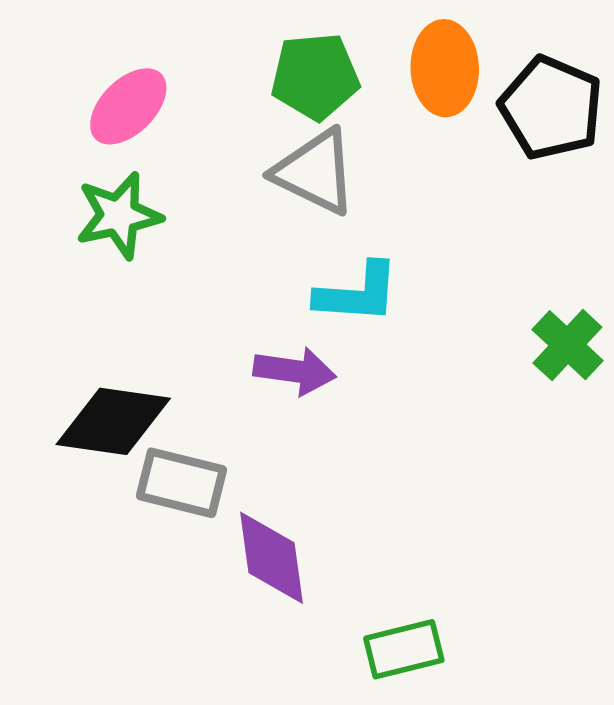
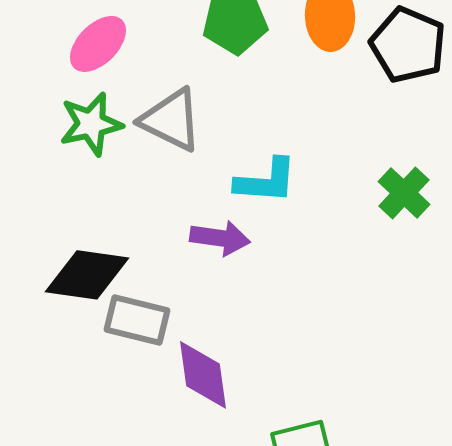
gray triangle: (315, 172) -> (171, 120), moved
green cross: (567, 345) -> (404, 193), moved

